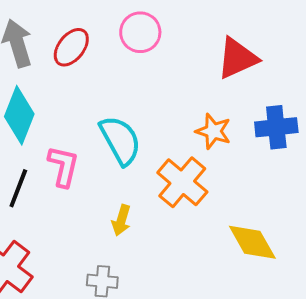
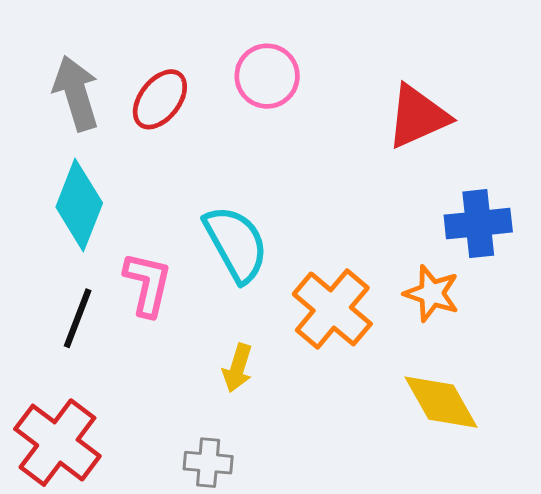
orange star: (213, 131) -> (432, 293), moved

